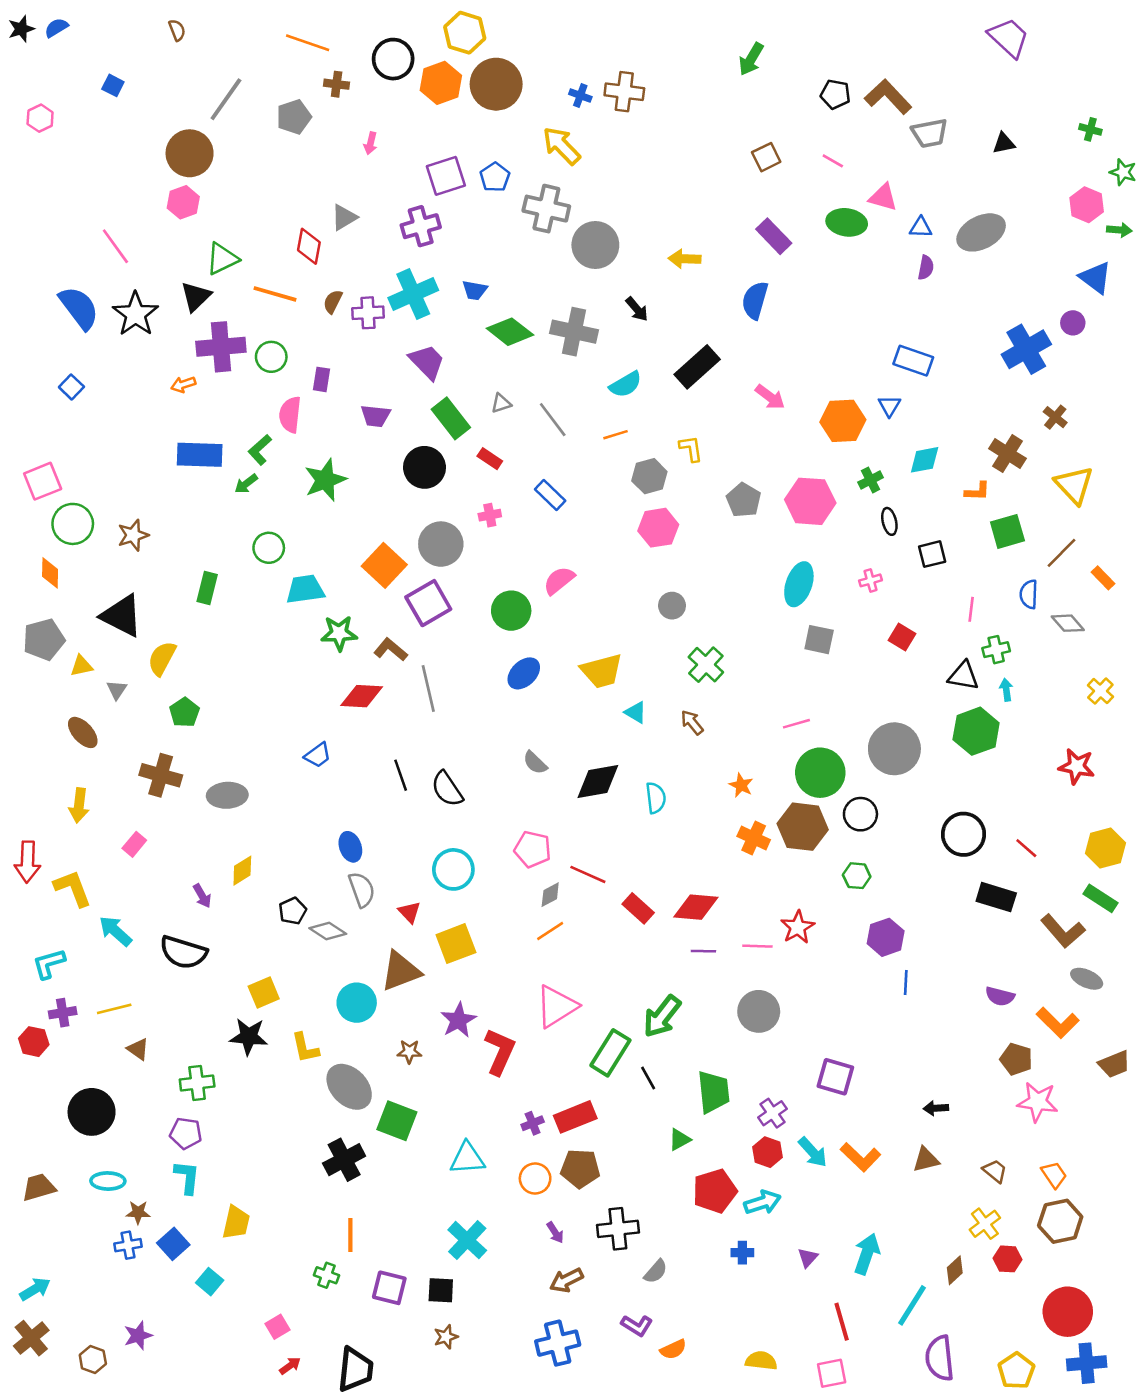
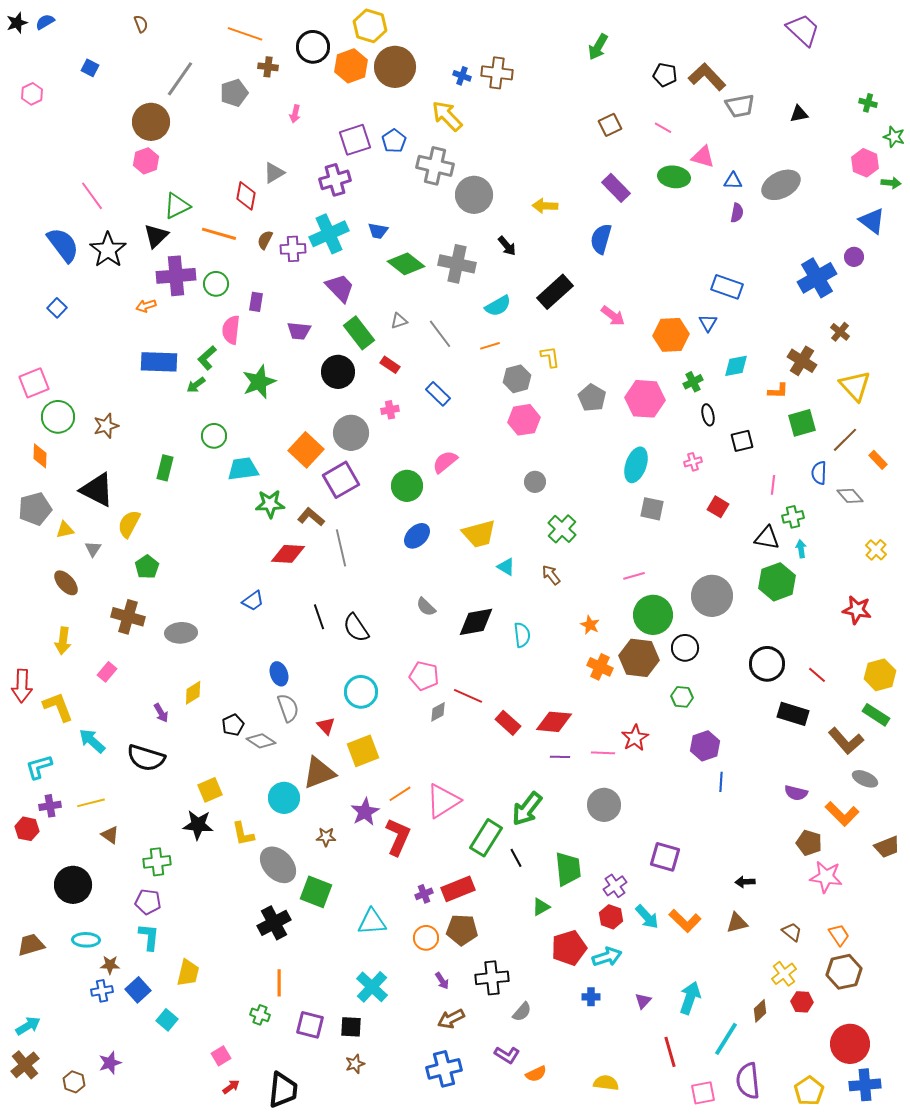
orange line: (550, 931) -> (400, 794), moved
pink square: (832, 1373) -> (703, 1093), moved

